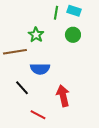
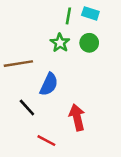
green star: (36, 35) -> (60, 43), moved
blue semicircle: (40, 69) -> (49, 84), turned -66

